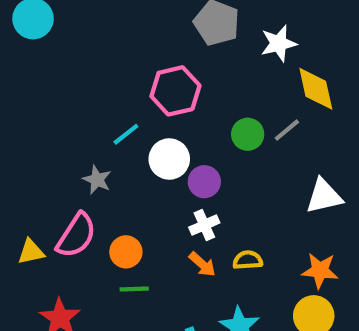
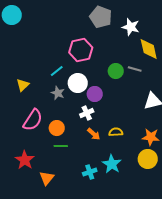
white star: (279, 43) -> (131, 27), turned 30
gray line: (287, 130) -> (135, 69), turned 56
gray star: (97, 180) -> (58, 93), moved
white cross: (204, 225) -> (87, 113), moved
yellow triangle: (31, 252) -> (23, 85), moved, turned -32

